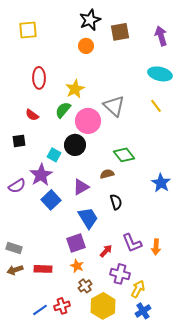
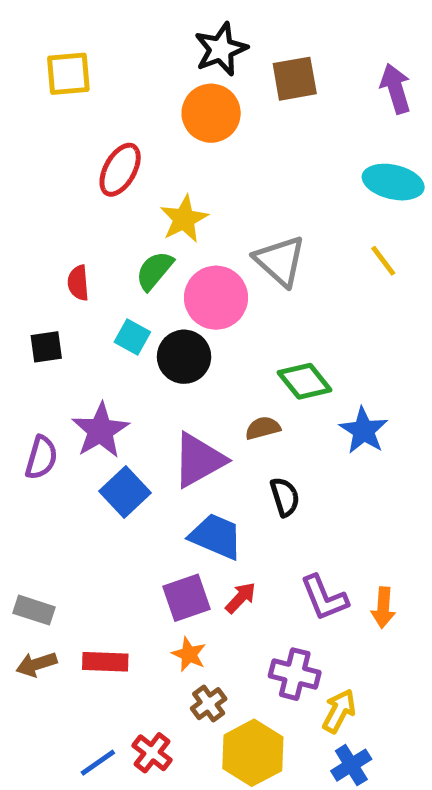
orange circle: (86, 46) -> (211, 113), size x1.5
red ellipse: (39, 78) -> (120, 170), moved, turned 30
red semicircle: (32, 115) -> (78, 283), turned 48
cyan square: (54, 155) -> (132, 337), moved
blue star: (161, 183) -> (364, 430), moved
purple semicircle: (17, 186) -> (41, 458), turned -42
purple triangle: (81, 187) -> (199, 460), size x1.4
blue trapezoid: (88, 218) -> (216, 536), turned -35
red arrow: (106, 251) -> (241, 598), moved
red cross: (62, 306) -> (152, 753), turned -35

